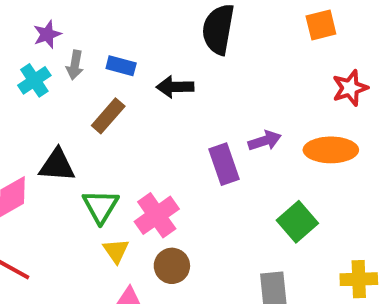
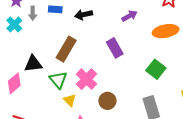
brown rectangle: (108, 116) -> (66, 49), moved, size x1.4
purple arrow: (265, 141) -> (129, 16), moved
brown circle: (172, 266) -> (107, 101), moved

